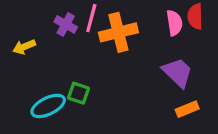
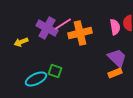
pink line: (91, 18) -> (63, 24), turned 42
purple cross: (66, 24) -> (47, 28), size x1.5
orange rectangle: (187, 109) -> (115, 73), moved

